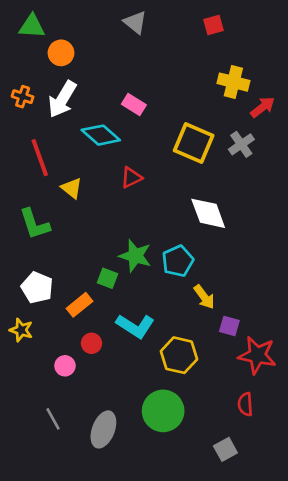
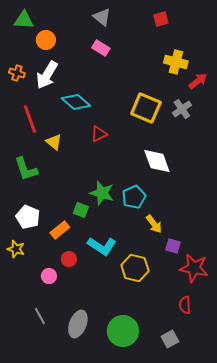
pink rectangle: (134, 105) -> (101, 48), moved
green circle: (163, 411) -> (123, 331), moved

